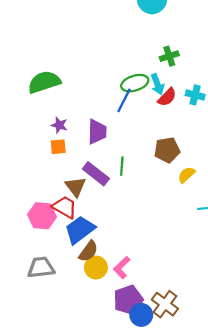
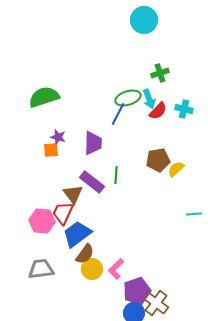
orange square: (58, 147) -> (51, 150), moved
yellow semicircle: (186, 175) -> (176, 169), moved
red trapezoid: (65, 207) -> (63, 213), turned -95
purple pentagon: (128, 300) -> (137, 291), moved

